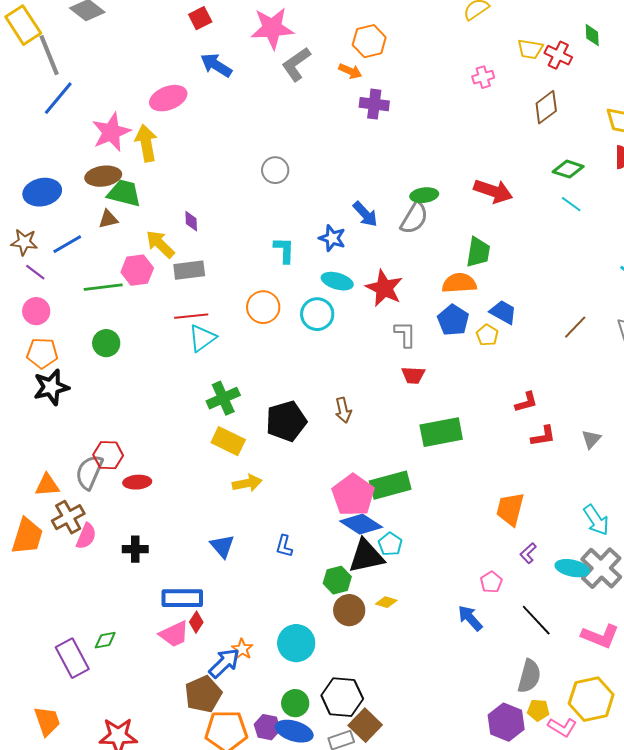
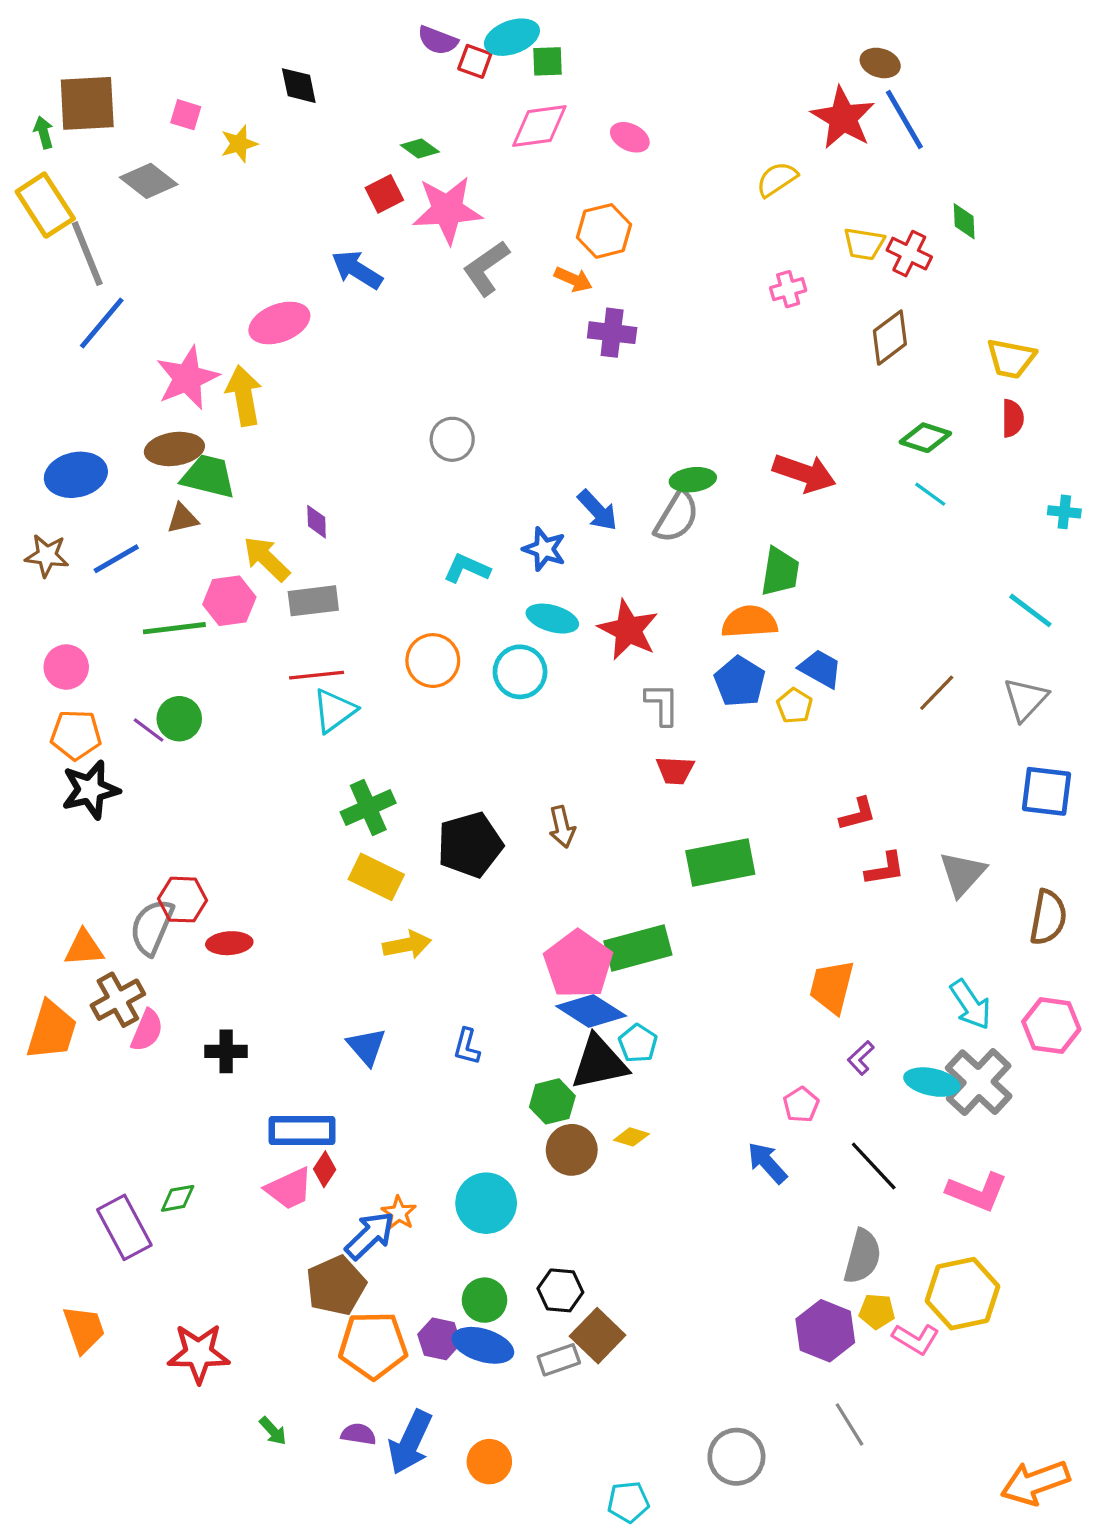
red square: (200, 18) -> (384, 194), moved
cyan L-shape: (284, 250) -> (467, 568), turned -68
purple line: (35, 272) -> (149, 730), moved
gray triangle: (591, 439) -> (963, 874), size x1.5
black hexagon: (342, 697) -> (560, 1290), size x0.7

